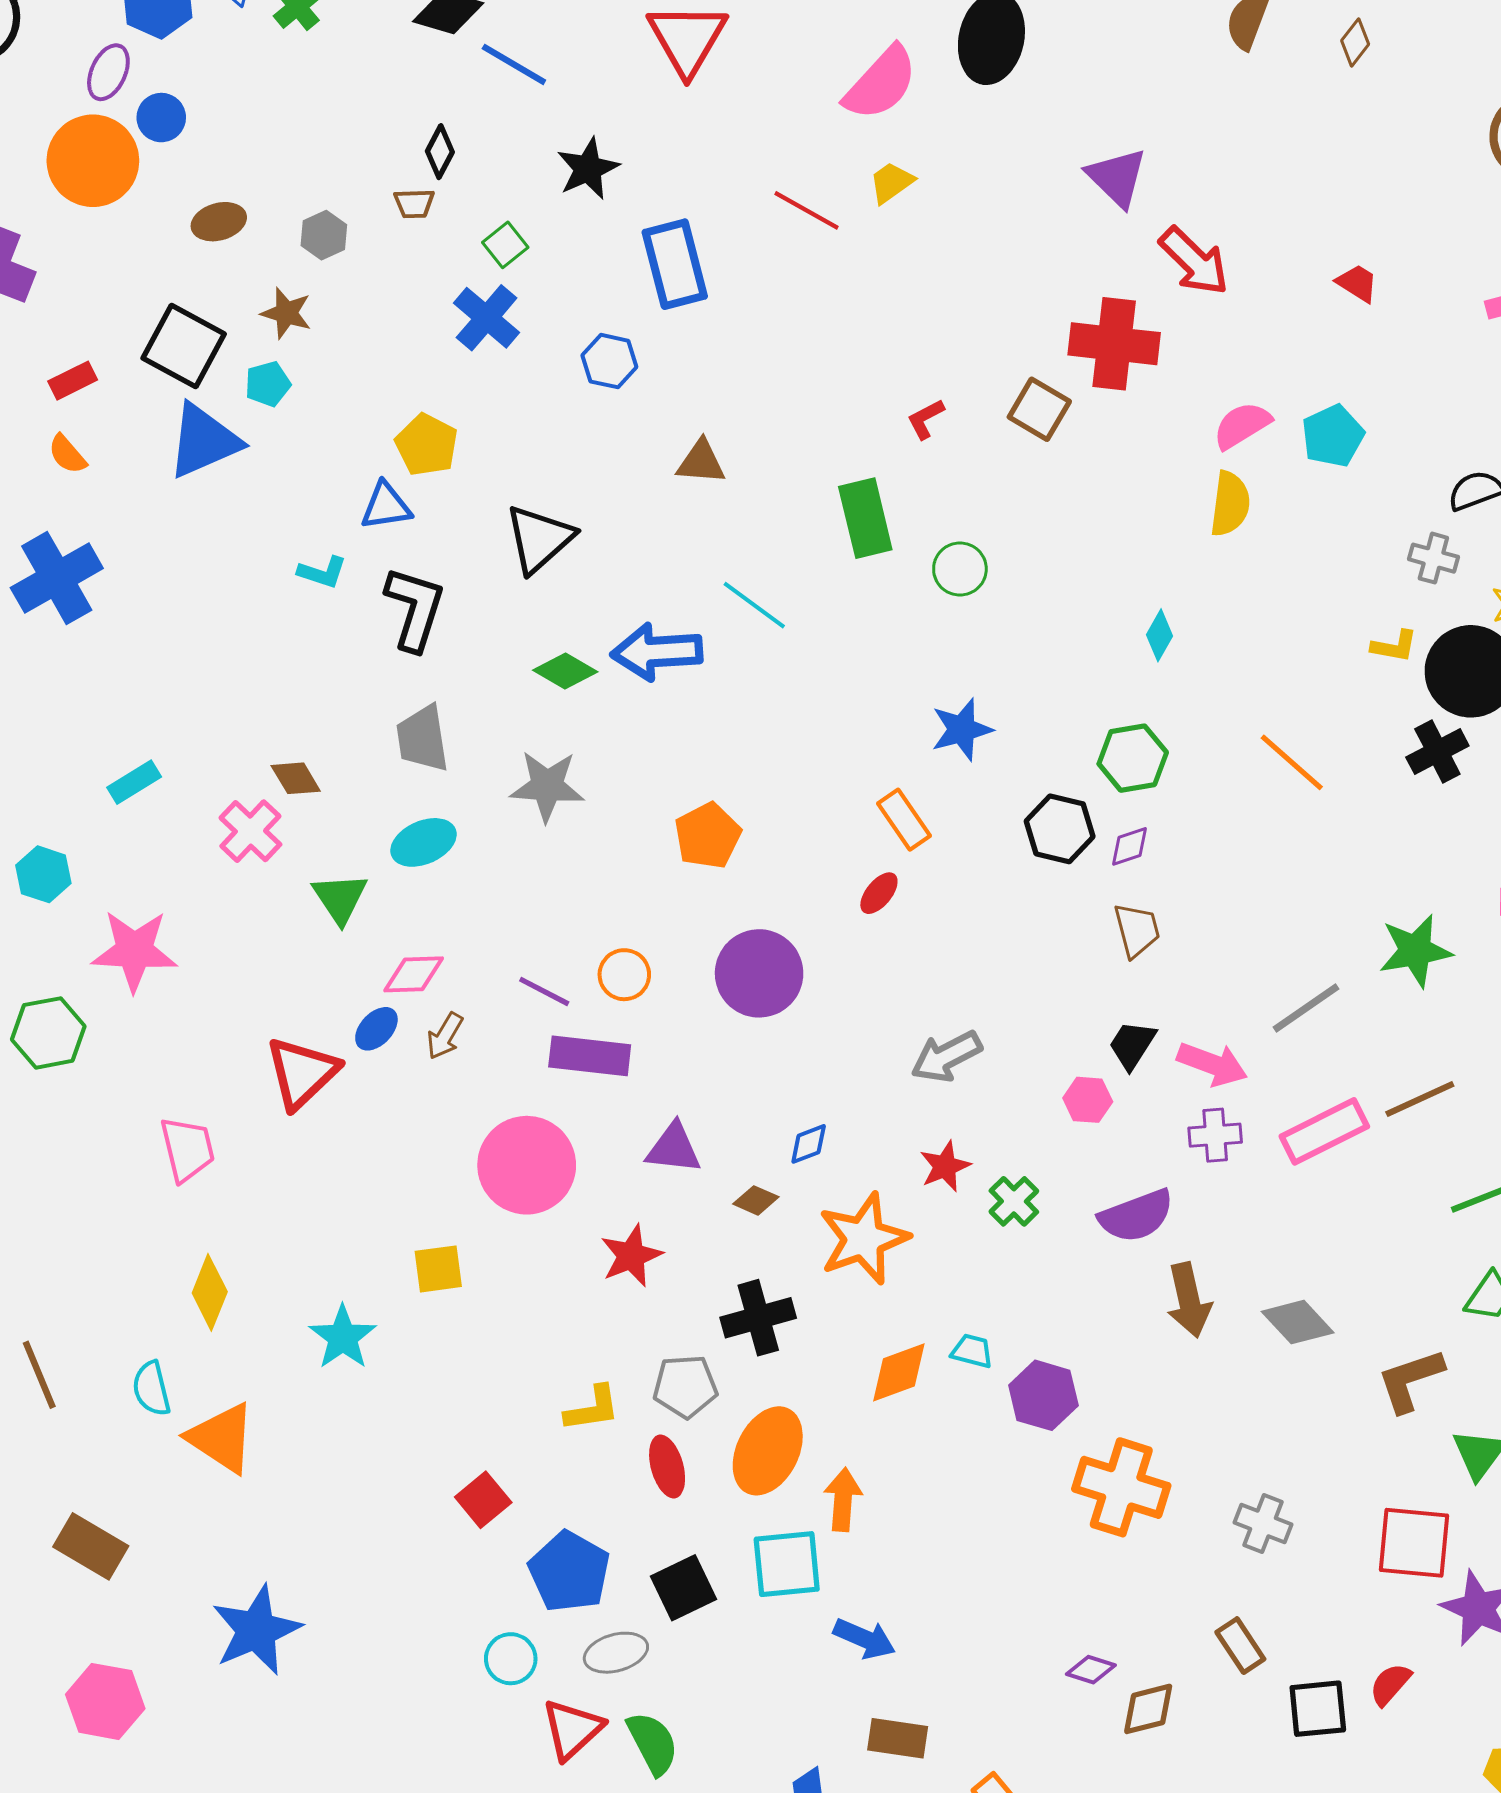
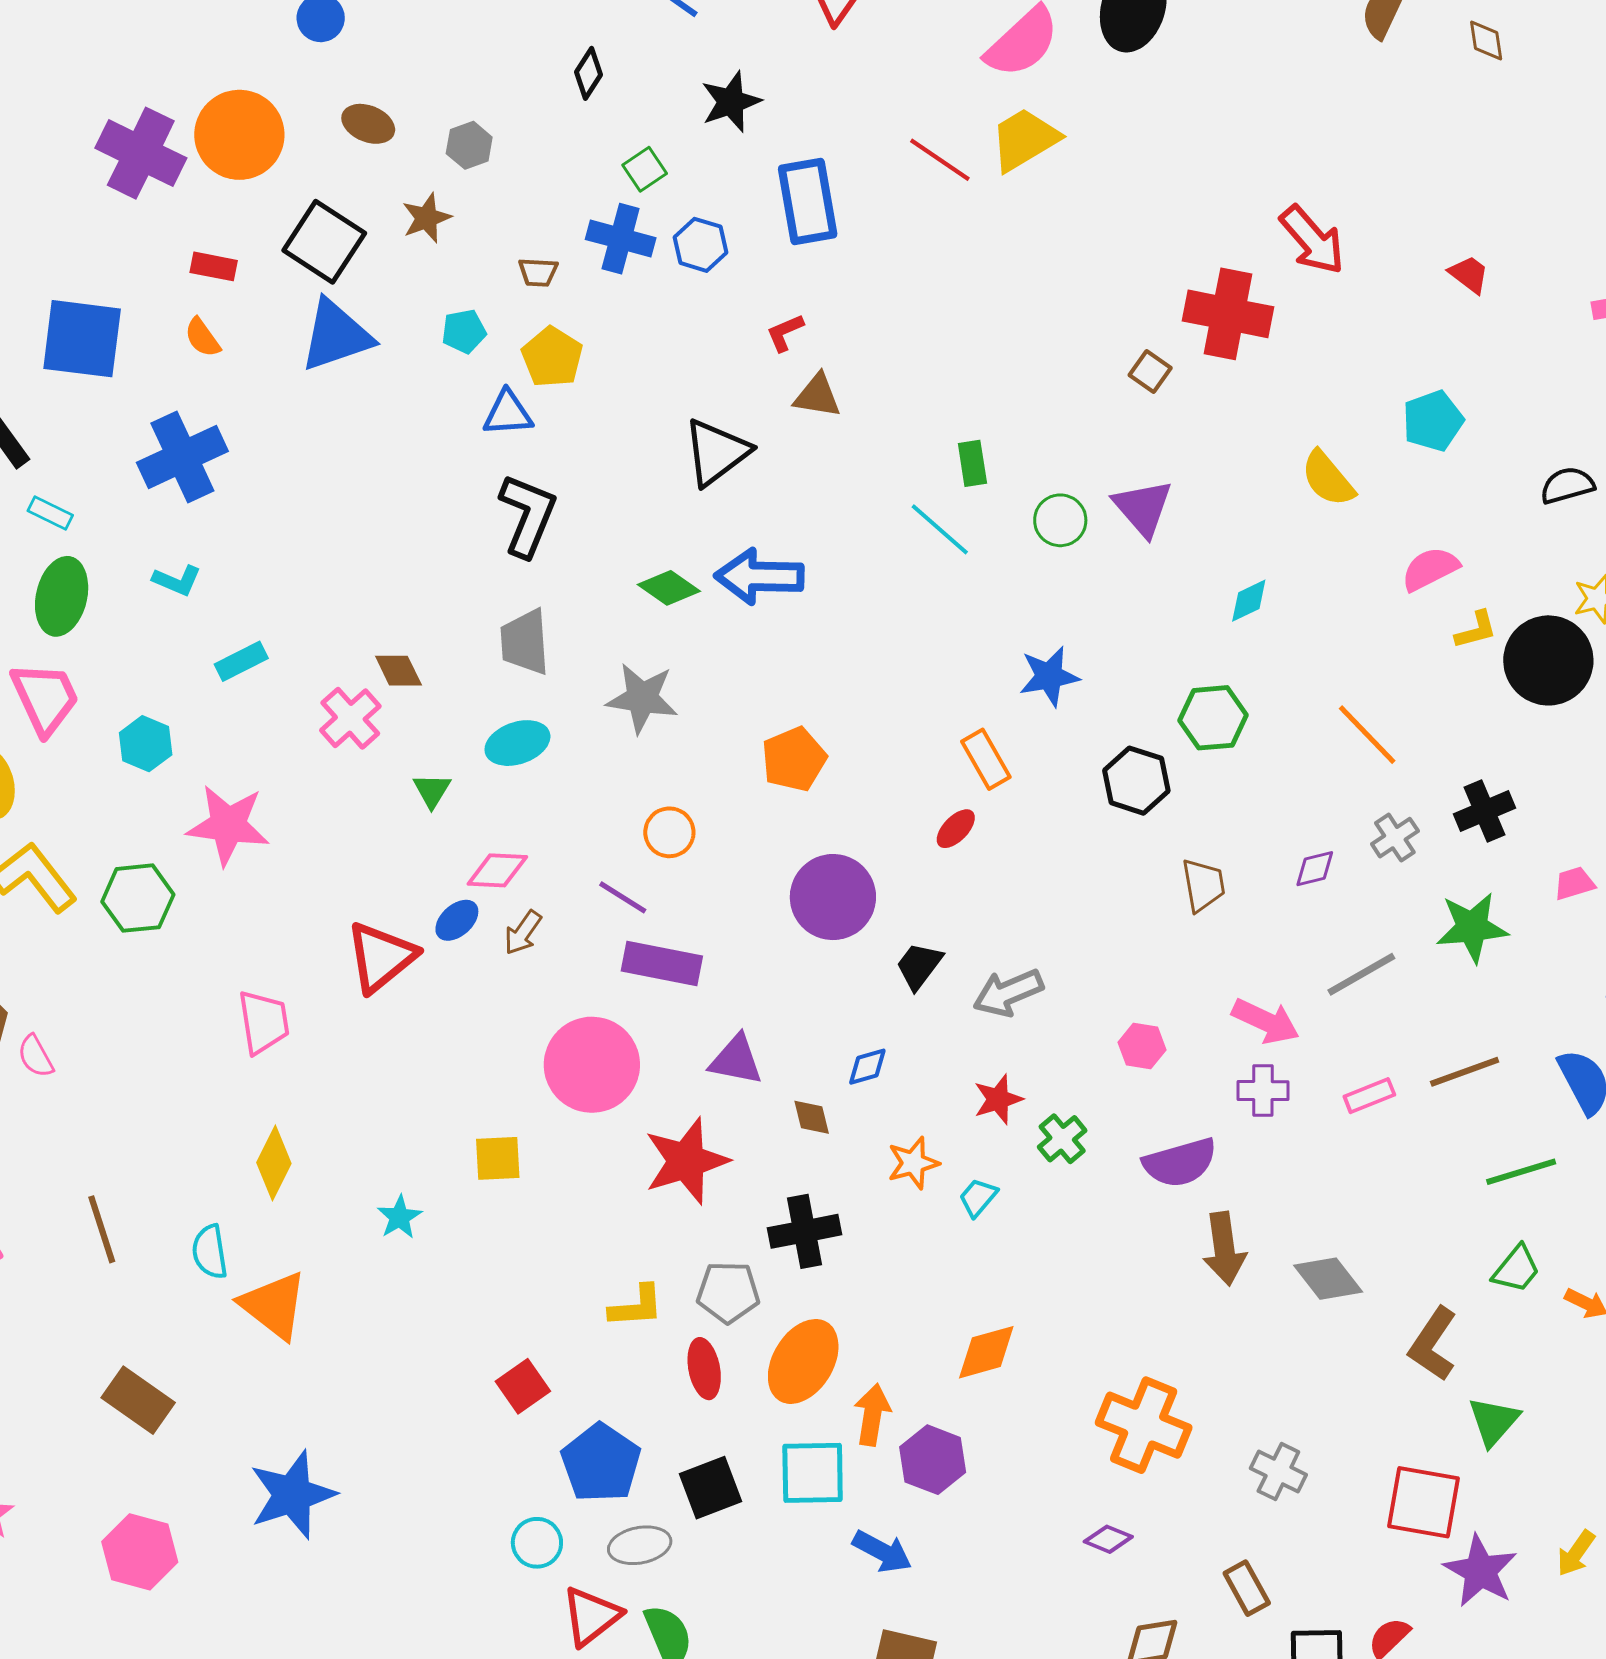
brown diamond: (1355, 42) -> (1486, 41), turned -51
orange circle: (93, 161) -> (239, 135), moved
purple triangle: (1117, 177) -> (1143, 508), moved
yellow trapezoid: (891, 182) -> (1025, 139), size x1.6
brown trapezoid: (414, 203) -> (538, 272), moved
brown ellipse: (219, 222) -> (368, 124), turned 33
brown star: (286, 313) -> (427, 218), turned 30
blue cross: (487, 318) -> (621, 239), turned -30
blue hexagon: (609, 361) -> (700, 245), moved
red rectangle: (73, 381) -> (214, 266), turned 33
cyan pentagon: (268, 384) -> (464, 331), moved
brown square: (1039, 409) -> (1150, 371), size x0.7
red L-shape: (926, 419) -> (785, 333), moved
pink semicircle: (1242, 425) -> (1430, 569), moved
yellow semicircle: (1230, 504) -> (1328, 479), turned 128
green rectangle: (865, 518) -> (972, 463), size x0.6
black triangle: (539, 539) -> (716, 452), moved
gray cross: (1433, 558) -> (1395, 838), moved, turned 36
cyan L-shape: (322, 572) -> (177, 580), moved
cyan line: (754, 605) -> (940, 529), moved
cyan diamond: (1160, 635) -> (1249, 601), turned 30
yellow L-shape: (1394, 646) -> (1476, 630), turned -30
black cross: (1437, 752) -> (1485, 811), moved
purple diamond: (1130, 846) -> (1315, 869), moved
green triangle: (340, 898) -> (432, 790), size x0.7
orange circle: (624, 975) -> (669, 832), moved
black trapezoid: (1132, 1045) -> (919, 966), moved
pink rectangle: (1324, 1131) -> (1369, 1096), size x0.6
brown diamond: (756, 1200) -> (812, 1117), turned 48
orange star: (864, 1239) -> (913, 1163), size x0.6
red star: (631, 1256) -> (686, 1161), size x1.4
cyan star: (343, 1337) -> (399, 1217), size x0.7
cyan trapezoid: (972, 1351) -> (978, 1197), moved, turned -69
orange diamond: (899, 1372) -> (986, 1352), moved
brown L-shape: (1410, 1380) -> (1433, 1344), turned -42
purple hexagon: (1043, 1395) -> (933, 1460), moved
purple diamond: (1091, 1670) -> (1108, 1539), moved

